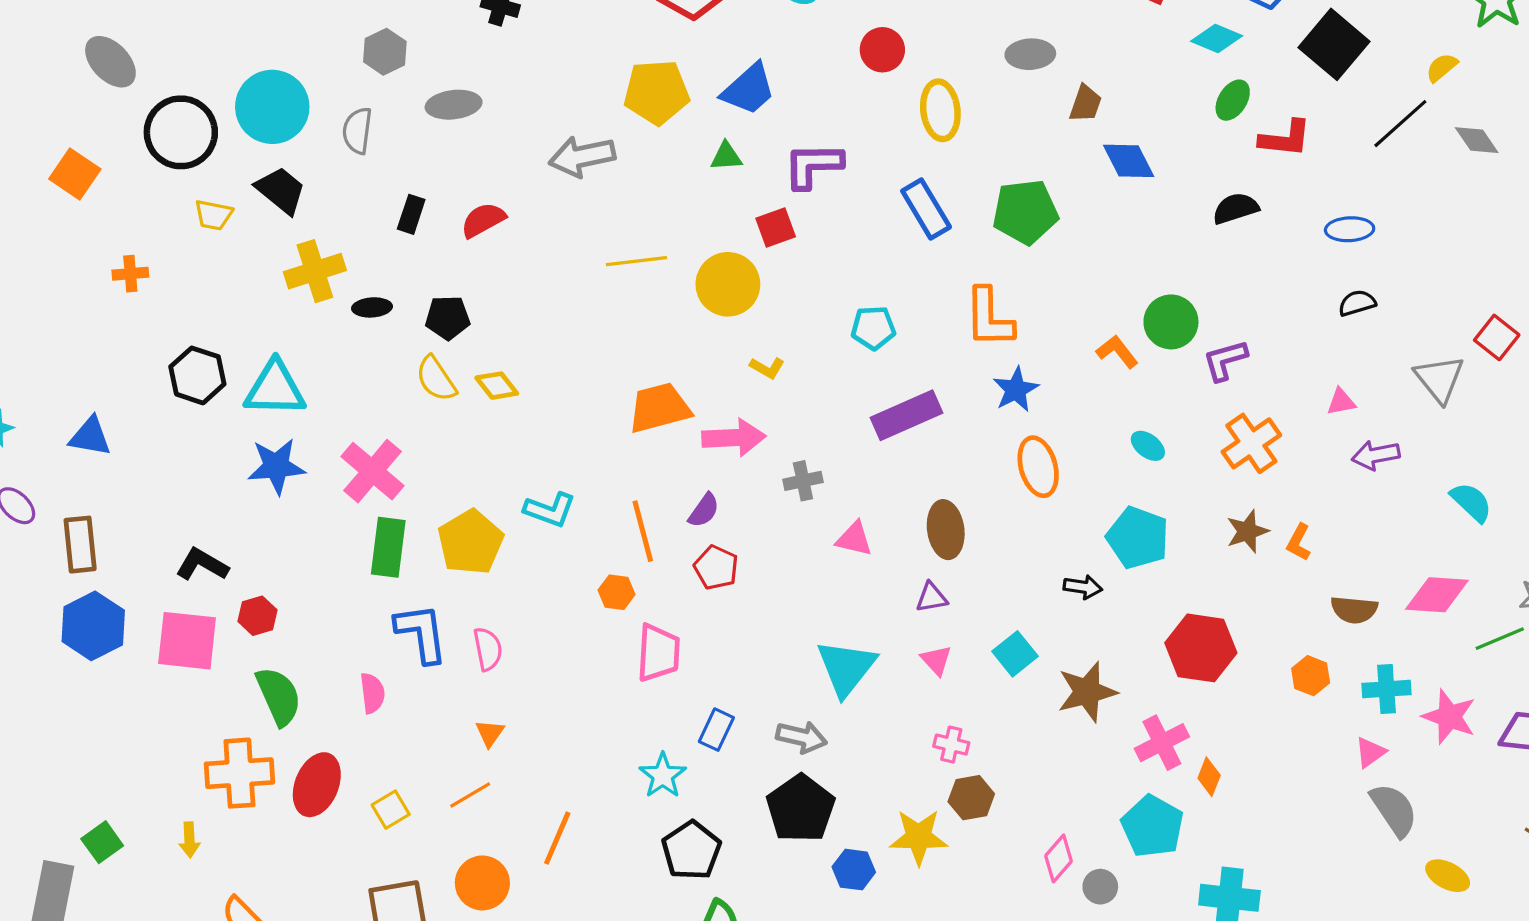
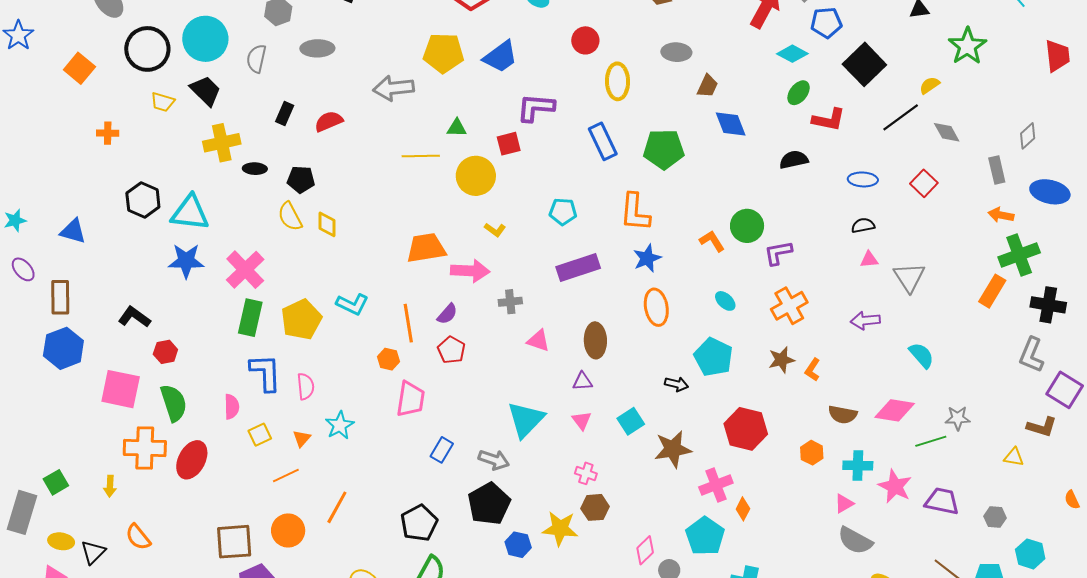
green triangle: (726, 156) -> (457, 128), moved
red square: (1497, 337) -> (924, 183), moved
yellow diamond: (497, 386) -> (327, 224), turned 32
pink triangle: (1341, 402) -> (869, 259), moved
pink square: (187, 641) -> (121, 389), moved
cyan star: (663, 776) -> (340, 425), moved
yellow square: (391, 810) -> (260, 435), moved
gray semicircle: (1394, 810) -> (855, 541), turned 147

